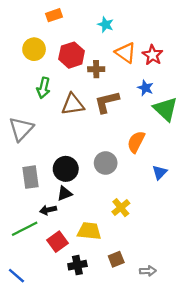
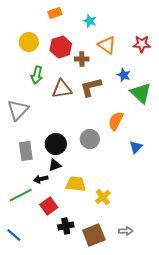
orange rectangle: (54, 15) -> (55, 13), moved
red star: (153, 55) -> (142, 44), moved, turned -30
yellow cross: (121, 208) -> (103, 197), moved
yellow trapezoid: (89, 231) -> (76, 184), moved
brown square: (116, 259) -> (94, 235), moved, size x1.6

